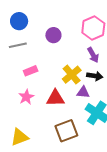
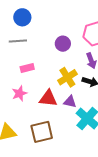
purple circle: (53, 35) -> (63, 44), moved
purple triangle: (83, 92) -> (70, 102), moved
brown square: (66, 131) -> (42, 132), moved

